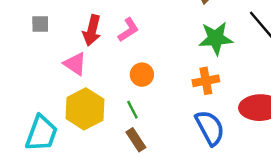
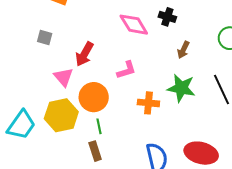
pink L-shape: (128, 30) -> (126, 70), moved
orange circle: (142, 75) -> (94, 97), moved, size x1.5
orange cross: (206, 81) -> (148, 103), moved

